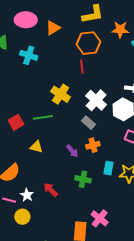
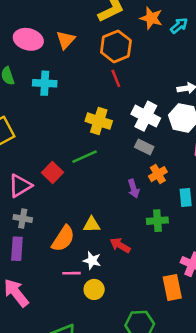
pink ellipse: (26, 20) -> (28, 39), turned 30
orange star: (120, 30) -> (151, 18), turned 30
yellow triangle: (36, 147) -> (92, 225), moved
purple arrow: (72, 151) -> (134, 189), turned 40

